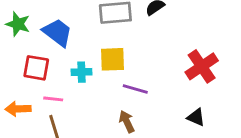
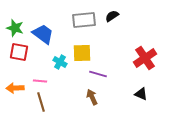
red square: (36, 68) -> (19, 52), moved
cyan cross: (81, 72) -> (60, 62), turned 32

